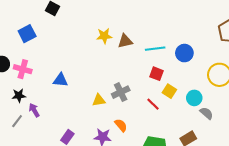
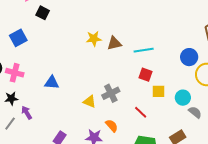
blue circle: (184, 53) -> (189, 57), moved
yellow square: (169, 91) -> (158, 91), turned -32
yellow triangle: (99, 100) -> (90, 102), turned 32
red line: (153, 104) -> (141, 112), moved

